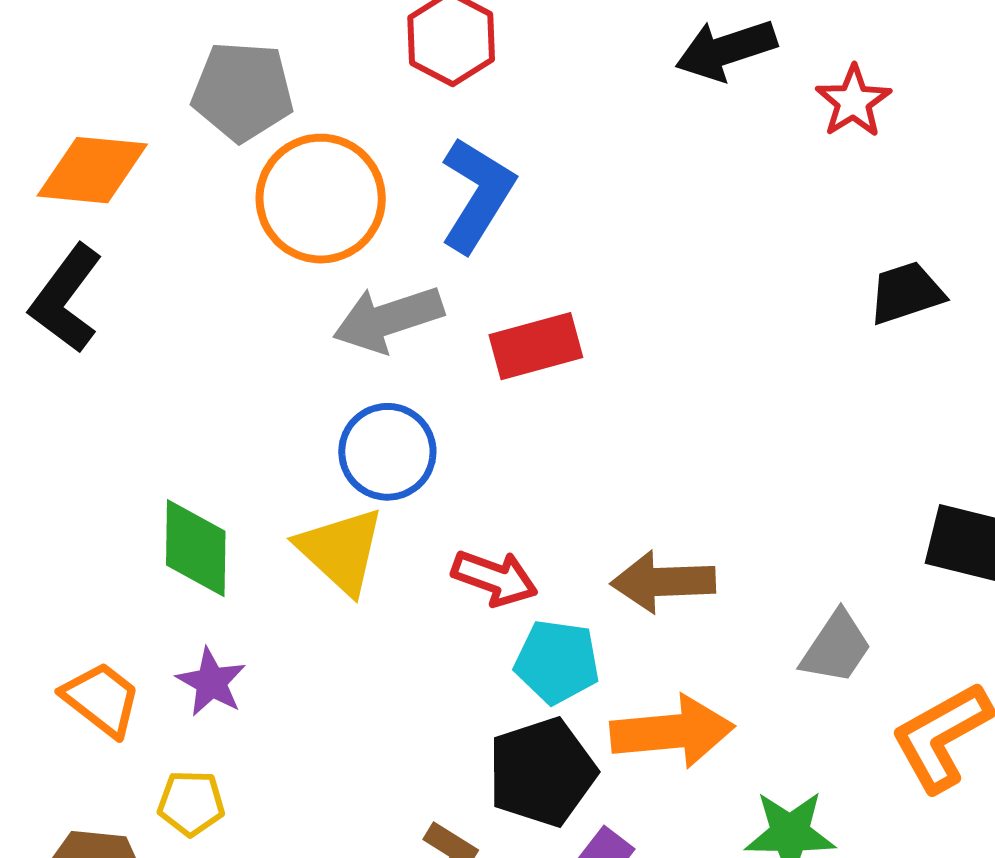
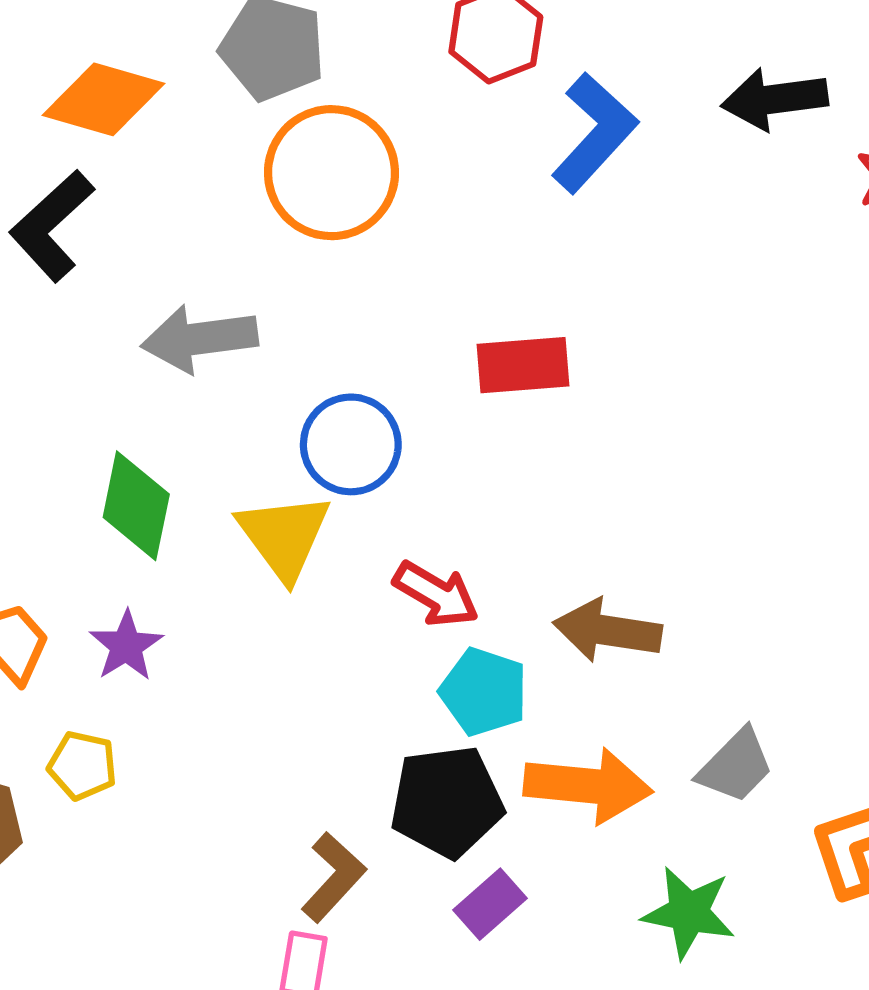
blue L-shape: (477, 195) -> (594, 133), moved
gray arrow: (388, 319) -> (199, 339), moved
gray trapezoid: (836, 647) -> (736, 766), moved

